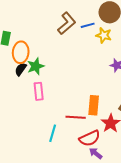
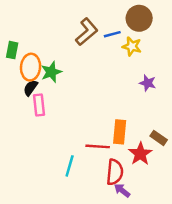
green star: (36, 66) -> (51, 72), moved
pink rectangle: (39, 91) -> (39, 105), moved
red semicircle: (90, 138) -> (115, 172), turned -60

